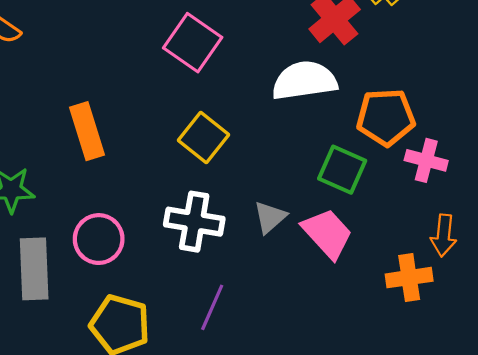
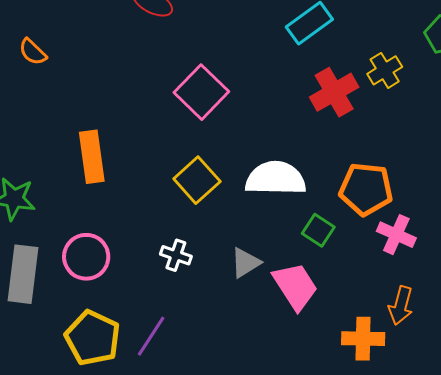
white semicircle: (304, 81) -> (276, 178), moved
green square: (342, 170) -> (318, 230), size x0.7
white cross: (194, 222) -> (176, 255), size x0.6
purple line: (212, 307) -> (151, 336), moved

